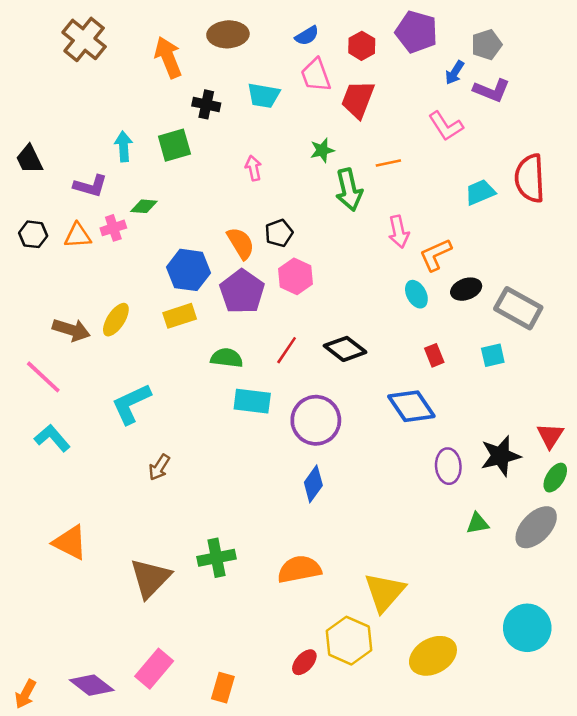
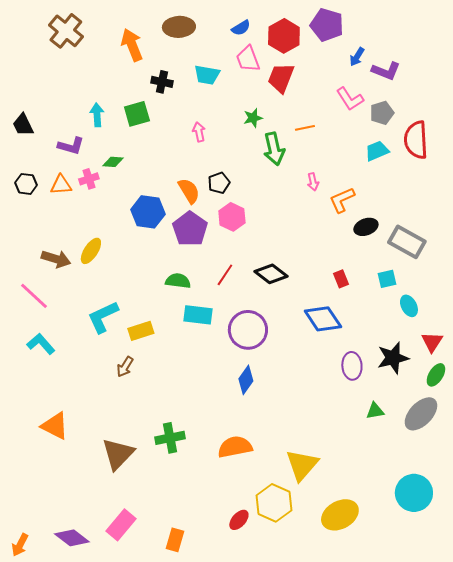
gray pentagon: (486, 45) -> (382, 113), moved
red hexagon: (362, 46) -> (284, 36), size x1.5
pink arrow: (399, 232) -> (313, 182), size x0.7
cyan ellipse: (416, 294) -> (409, 306), moved
yellow rectangle: (180, 316) -> (141, 331), moved

